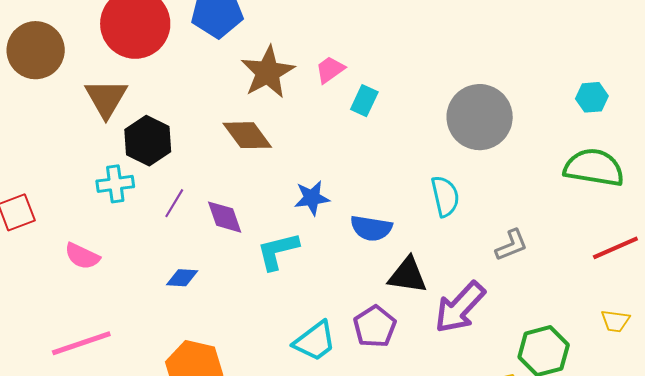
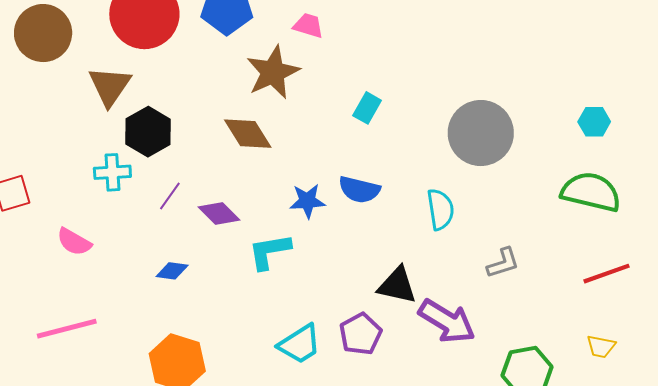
pink trapezoid: (330, 70) -> (308, 26), moved, turned 48
purple diamond: (225, 217) -> (219, 214), turned -30
blue semicircle: (371, 228) -> (359, 190), moved
purple arrow: (460, 307) -> (447, 321), turned -106

